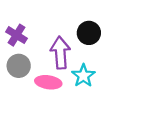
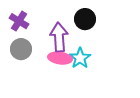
pink ellipse: (48, 82) -> (60, 58), moved

